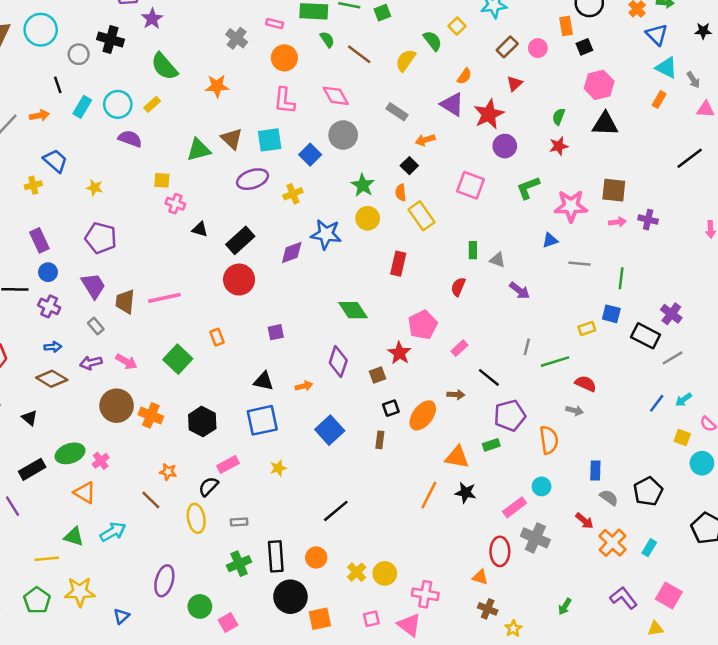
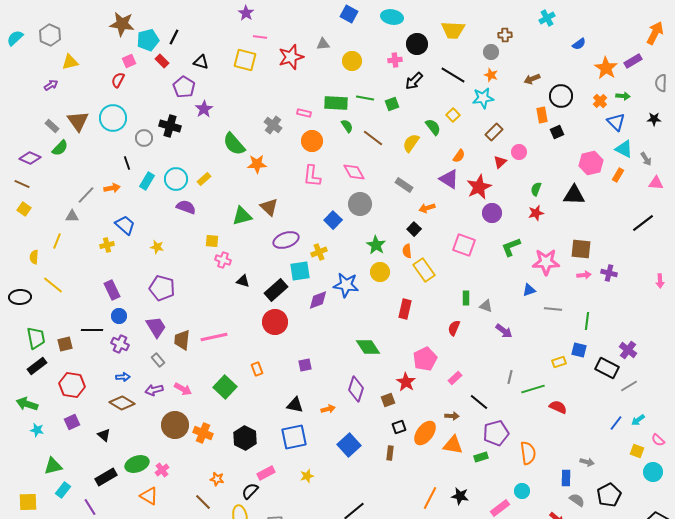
pink circle: (538, 48) -> (519, 152), moved
green semicircle: (164, 66) -> (234, 144), moved
pink hexagon: (599, 85) -> (591, 163), moved
cyan square: (270, 140) -> (300, 271), moved
gray arrow: (575, 411) -> (587, 462), moved
orange triangle: (457, 457) -> (453, 445), moved

